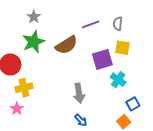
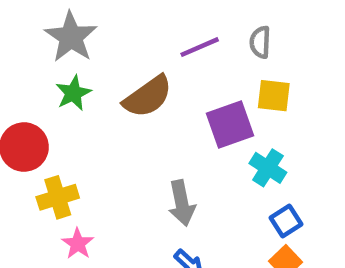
gray star: (34, 17) -> (71, 37), size x1.6
green star: (34, 42) -> (73, 93), size x0.7
blue square: (133, 104) -> (286, 221), moved
pink star: (17, 109) -> (78, 244), moved

